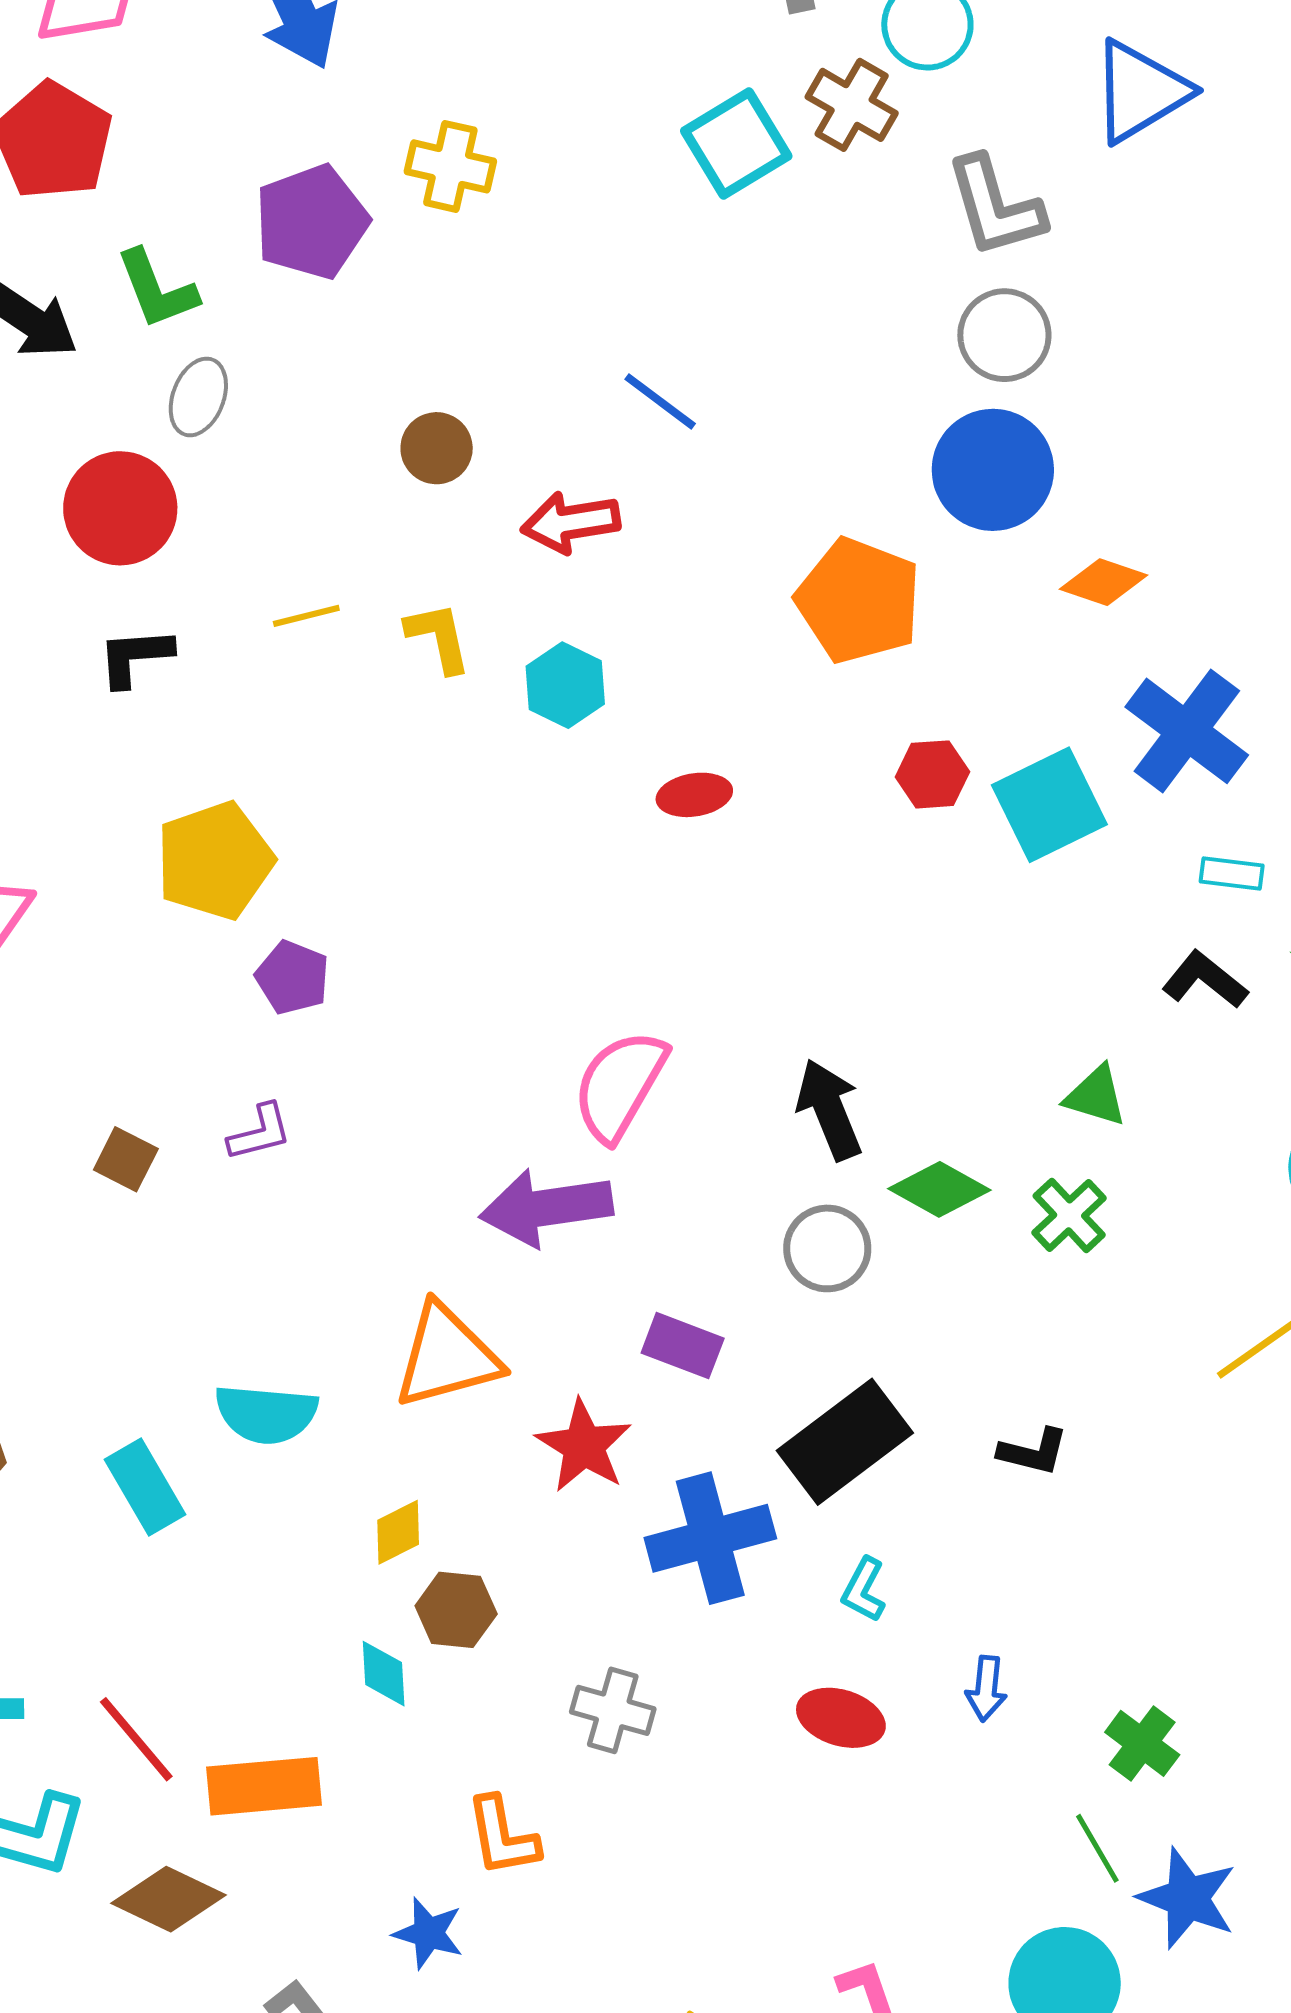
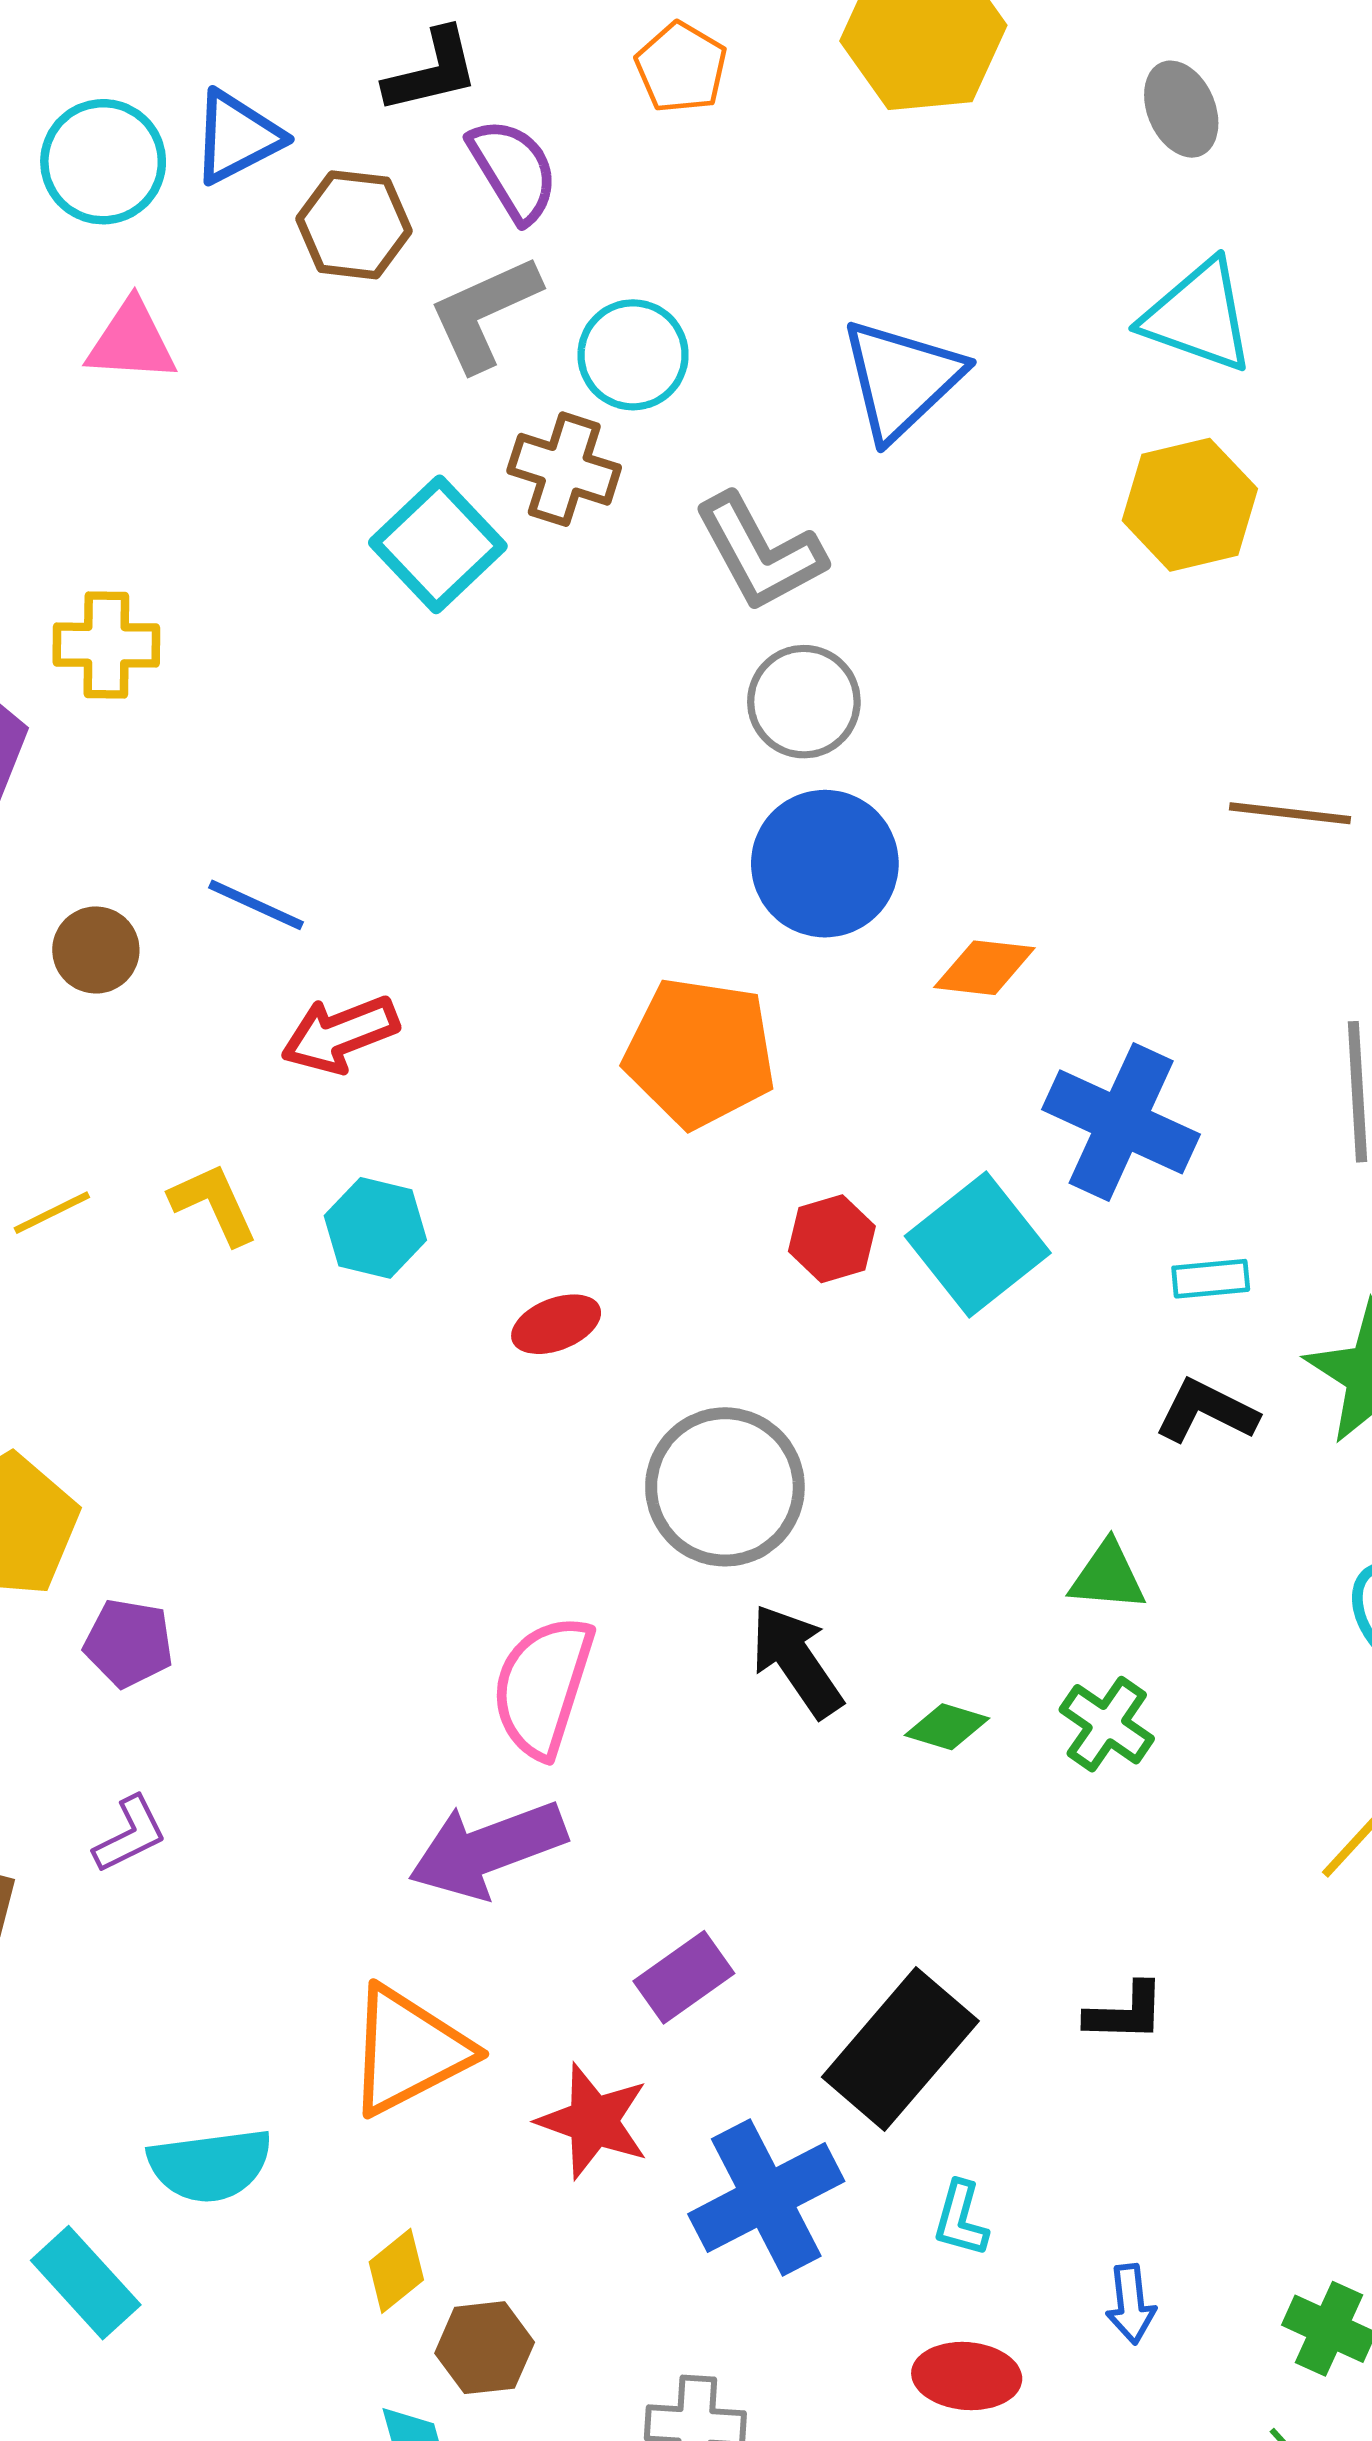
blue line: (660, 401) -> (256, 905), moved
brown circle: (437, 448) -> (96, 950), moved
green diamond: (939, 1189) -> (947, 1727), size x0.7
gray circle: (827, 1248) -> (725, 1487), moved, size x1.5
purple rectangle: (683, 1346) -> (684, 1977), turned -44

